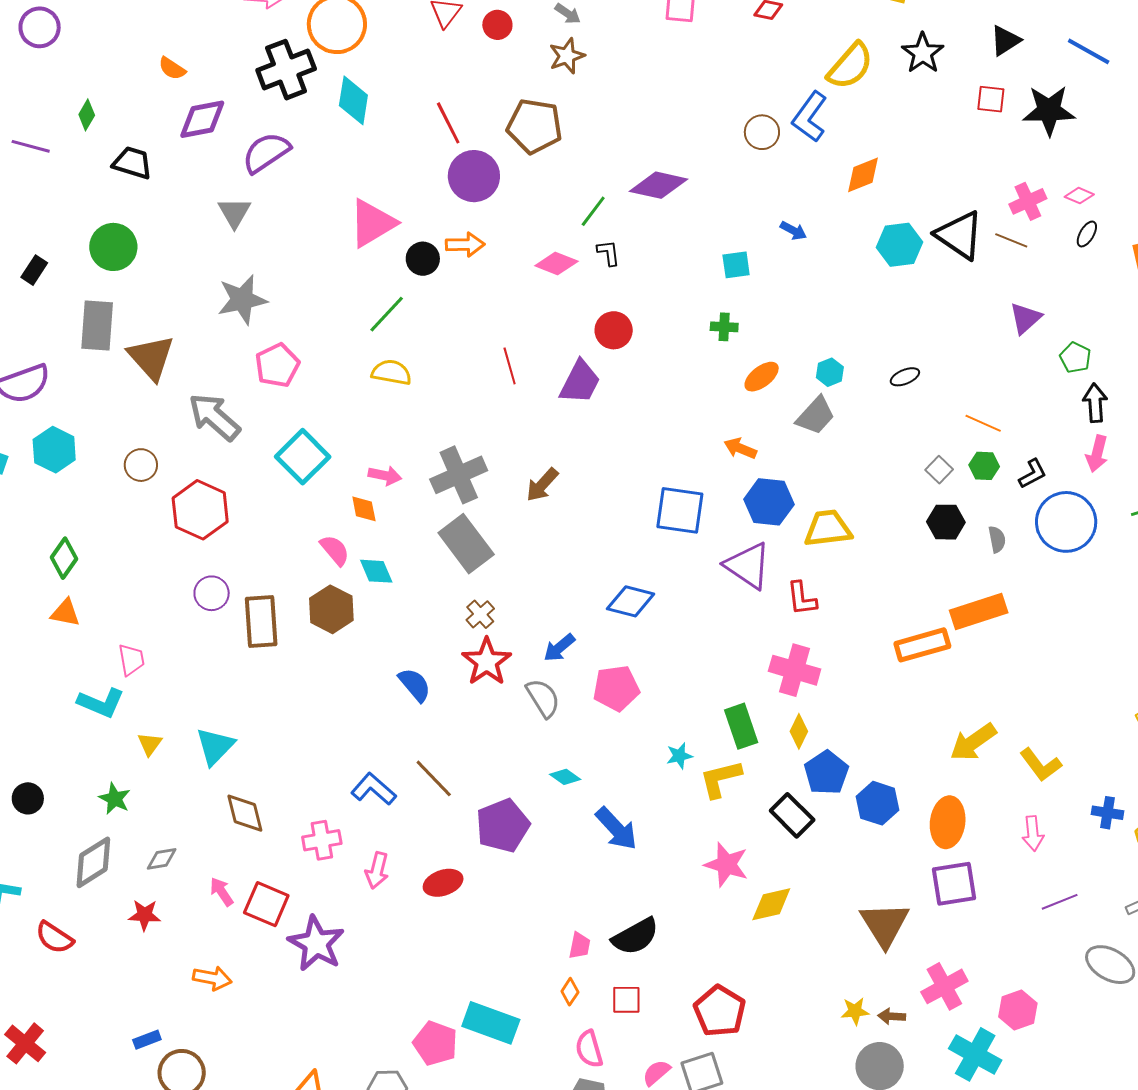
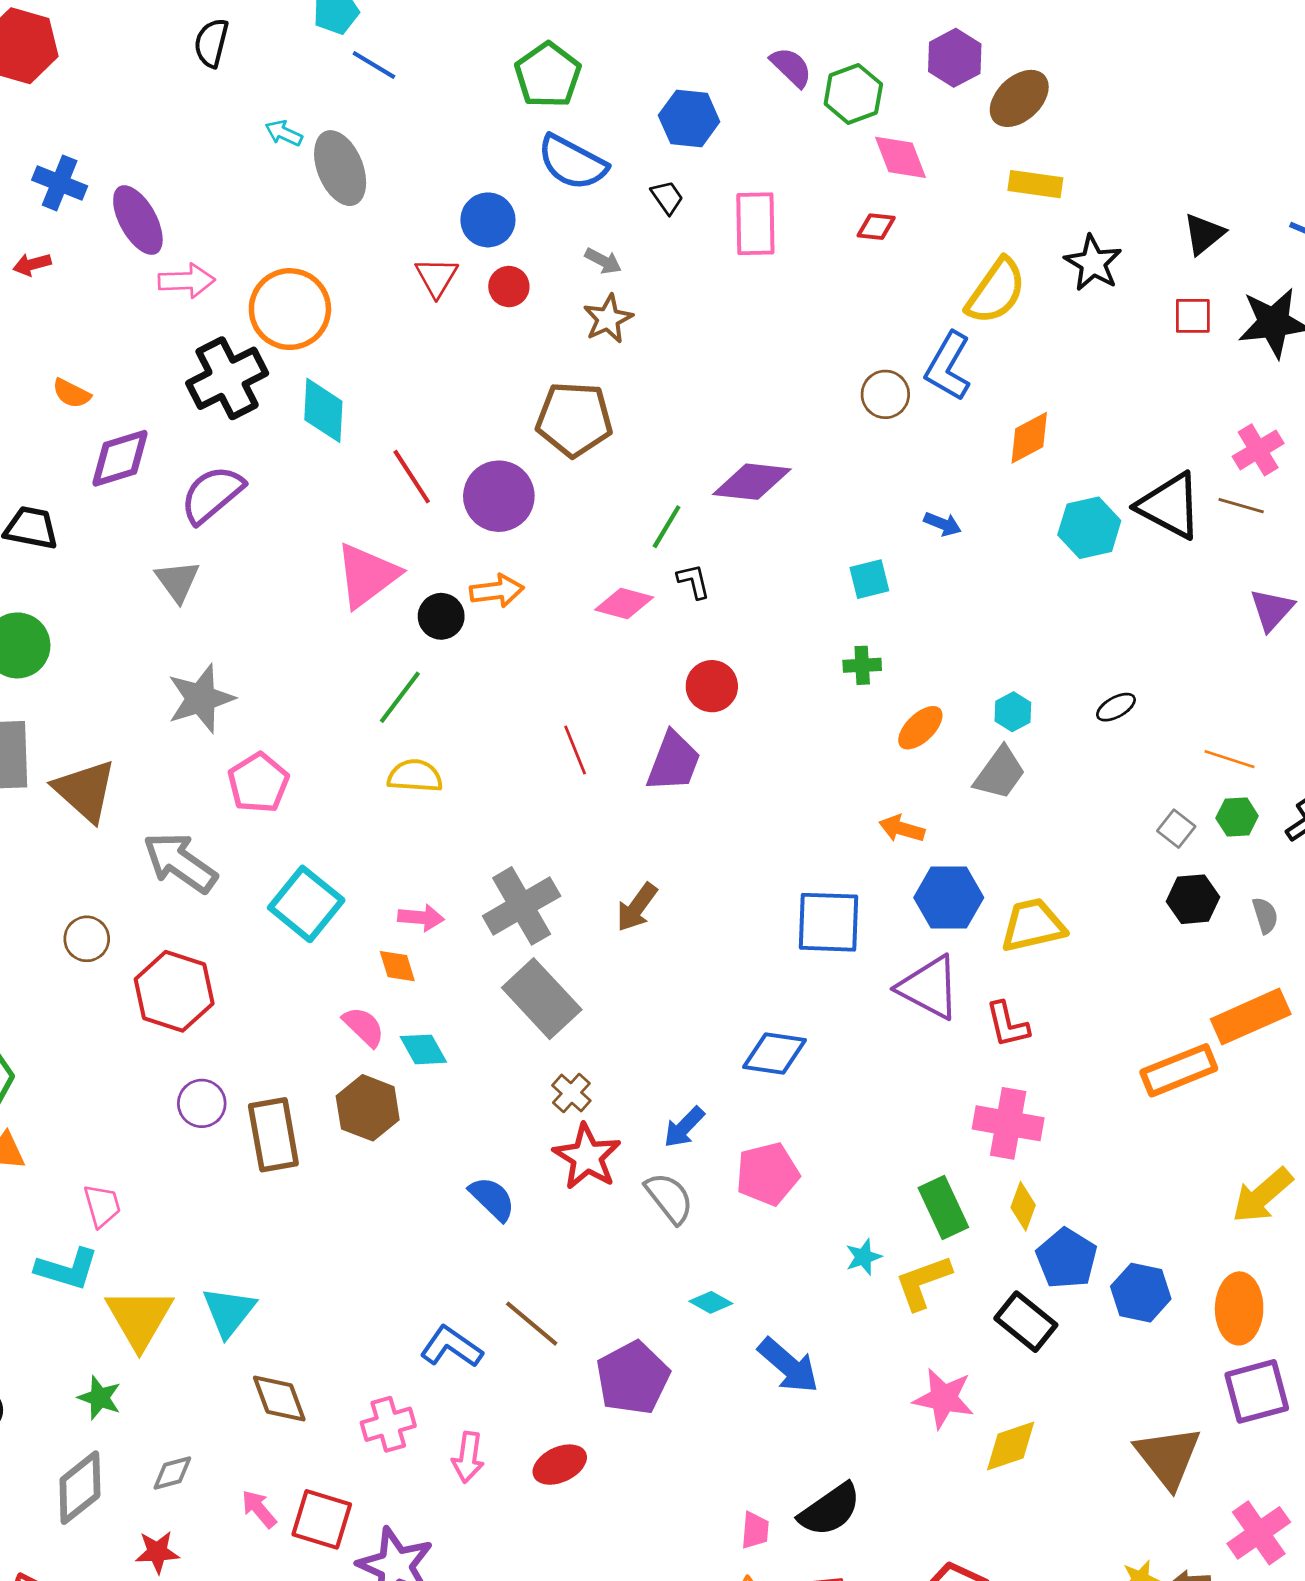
red line: (448, 123) -> (412, 477), moved
yellow triangle: (150, 744) -> (139, 1318), size x2.0

